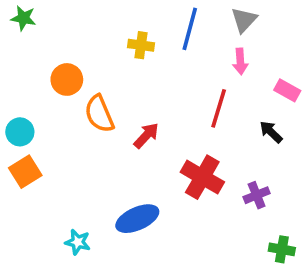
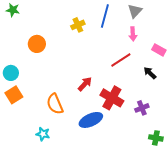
yellow cross: (141, 45) -> (78, 25), turned -32
red line: (219, 108) -> (121, 60), turned 40
orange semicircle: (99, 114) -> (55, 104), moved
red arrow: (146, 136) -> (85, 84), moved
blue ellipse: (137, 219) -> (91, 120), moved

